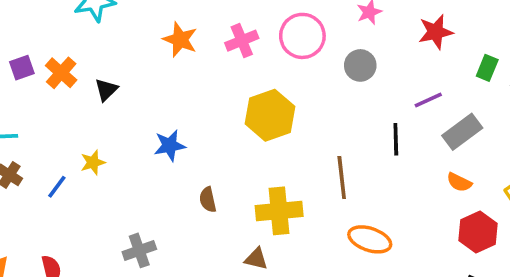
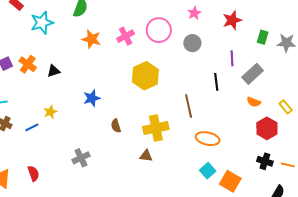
black triangle: (106, 90) -> (54, 71), turned 32
purple line: (428, 100) -> (232, 58), turned -63
blue line: (57, 187) -> (32, 127), turned 32

